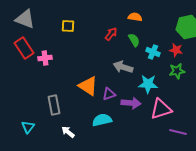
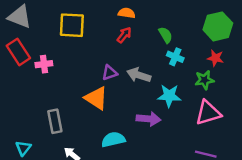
orange semicircle: (135, 17) -> (127, 13), moved
yellow square: (68, 26) -> (72, 25), size x1.6
green semicircle: (134, 40) -> (166, 35), moved
red star: (176, 50) -> (215, 58), moved
purple triangle: (109, 94) -> (110, 73), moved
pink triangle: (161, 109) -> (208, 113), moved

